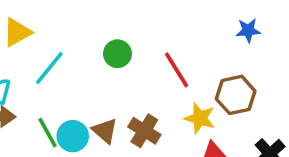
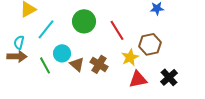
green circle: (117, 54) -> (84, 21), size x1.5
yellow star: (200, 118) -> (130, 57), turned 30
cyan circle: (73, 136) -> (62, 53), moved

